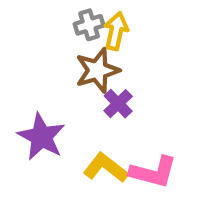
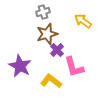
yellow arrow: (116, 31) -> (83, 21), moved, turned -66
pink L-shape: (153, 172) -> (74, 67), moved, turned 60

